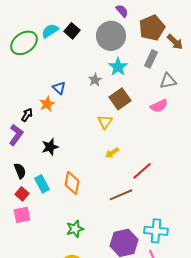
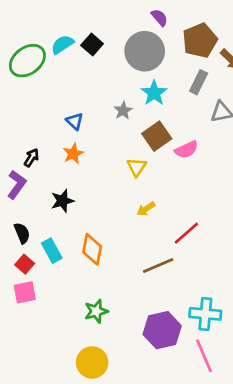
orange star: (47, 104) -> (73, 154), moved
pink semicircle: (159, 106) -> (186, 150), moved

